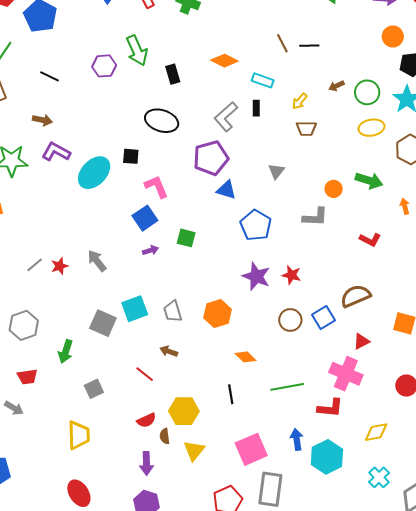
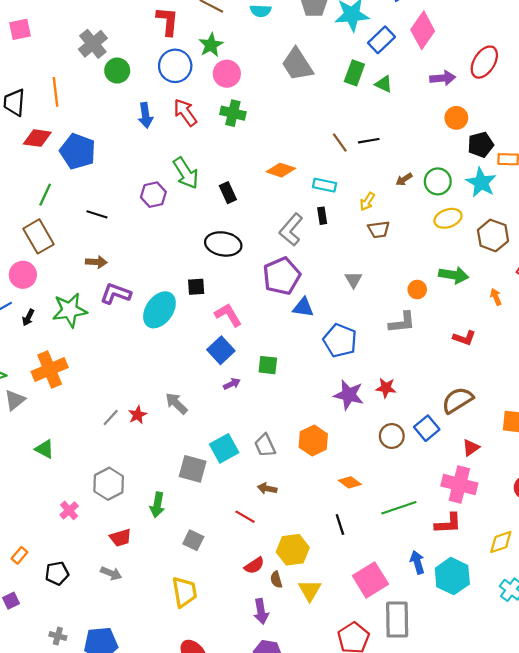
gray square: (94, 389) -> (193, 540), turned -30

